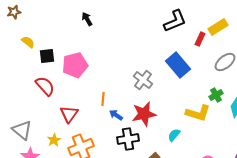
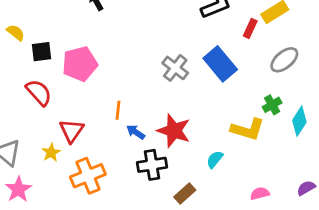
gray cross: (143, 80) -> (175, 68), moved
red star: (144, 114) -> (174, 131), turned 30
yellow star: (54, 140) -> (51, 153), moved

